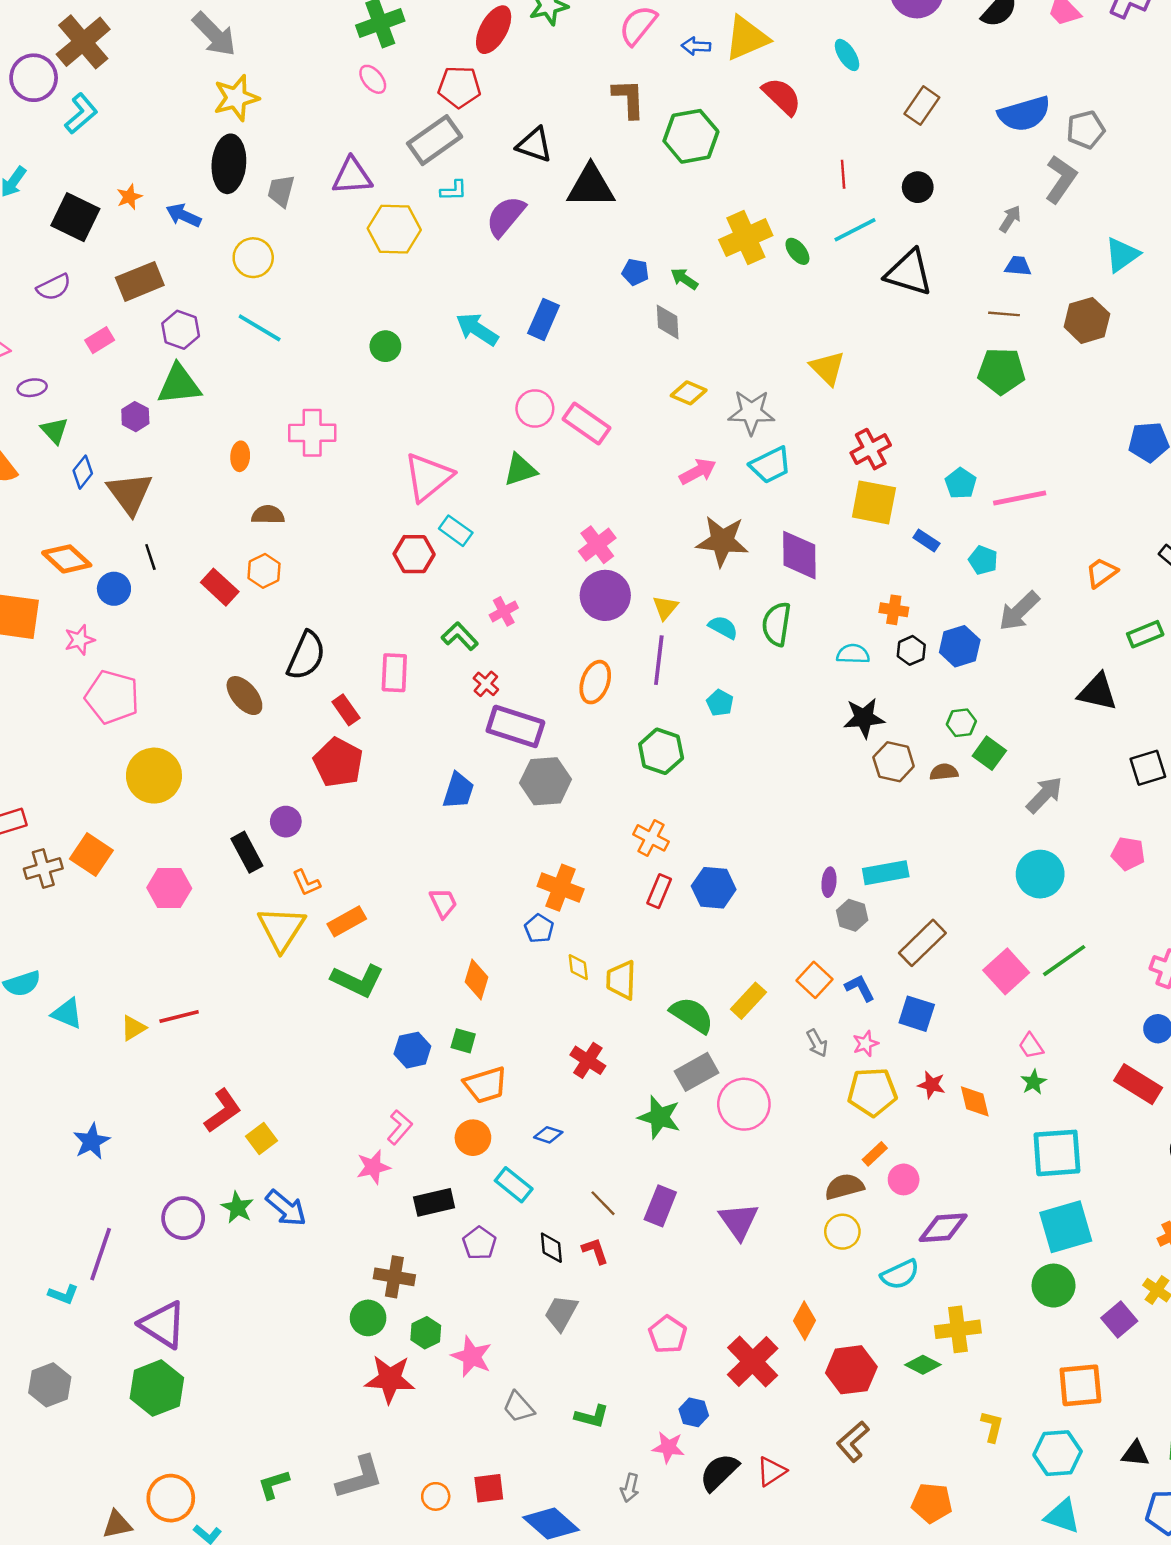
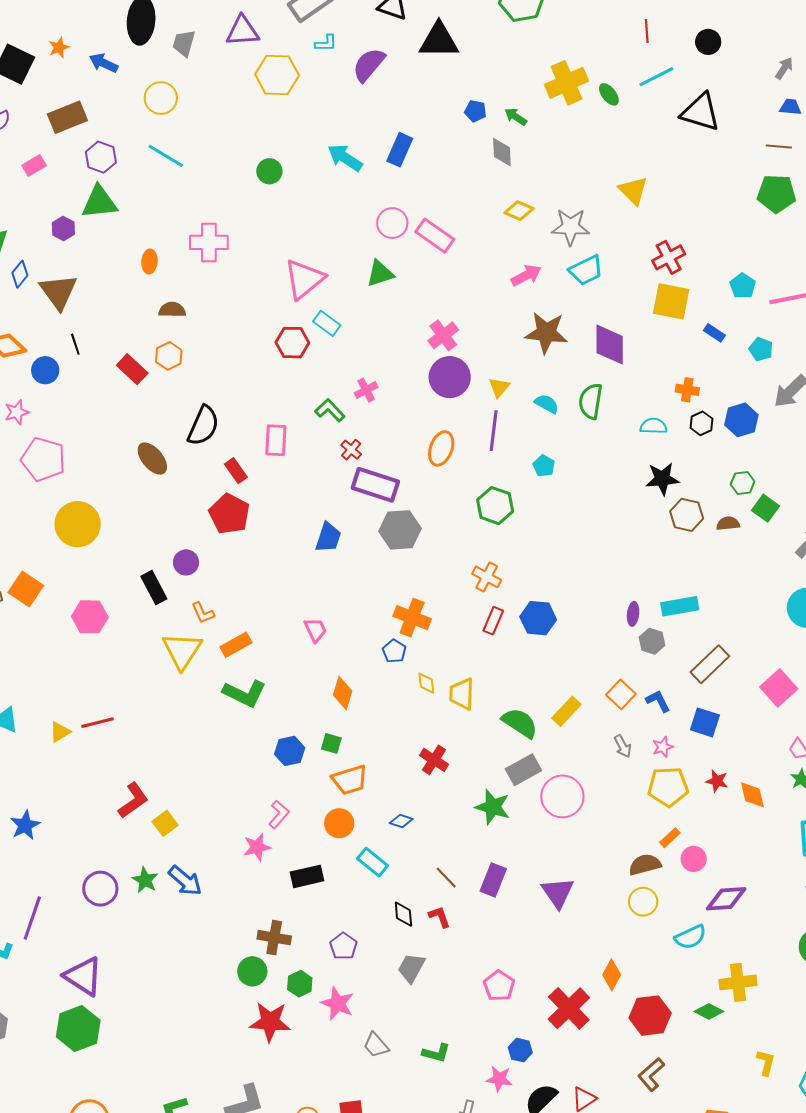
purple pentagon: (479, 1243) -> (343, 946), moved

